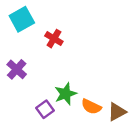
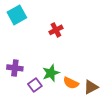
red cross: (54, 39) -> (56, 30), moved, turned 32
purple cross: (17, 69) -> (15, 68), moved, turned -35

